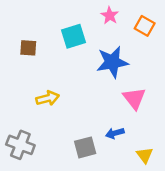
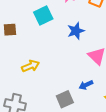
blue star: (112, 62) -> (76, 31), size x0.7

